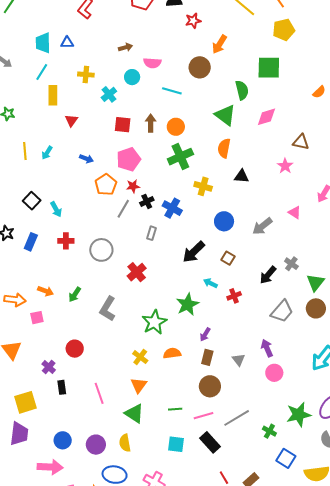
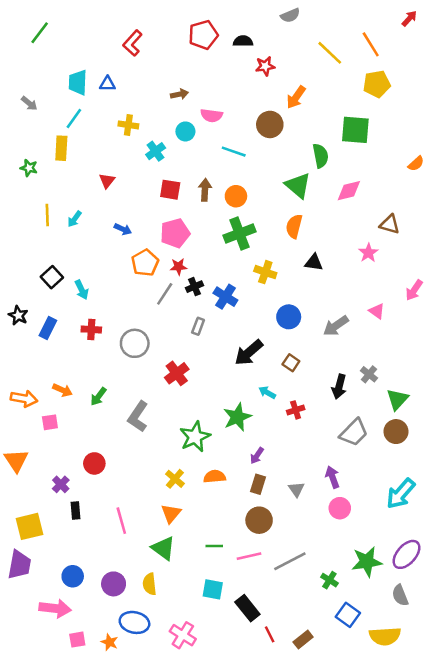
yellow rectangle: (53, 95) -> (61, 148), moved
black arrow: (268, 275) -> (339, 387), turned -30
black rectangle: (210, 442) -> (247, 608), moved

